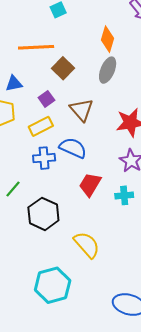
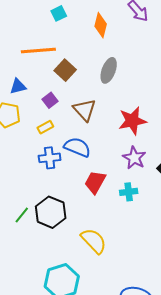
orange diamond: (108, 39) -> (101, 25), moved
yellow rectangle: (41, 126) -> (45, 127), size x0.7
green line: (13, 189) -> (22, 215), moved

